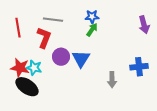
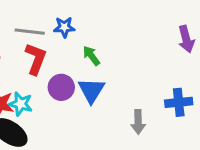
blue star: (92, 17) -> (64, 27), moved
gray line: (53, 20) -> (30, 32), moved
green arrow: (92, 30) -> (91, 56), moved, turned -72

